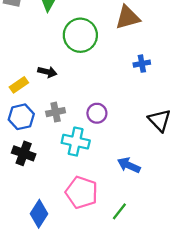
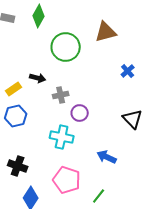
blue cross: (142, 64) -> (128, 71), moved, turned -32
gray cross: (56, 112) -> (61, 95), moved
black cross: (24, 153) -> (18, 166), moved

